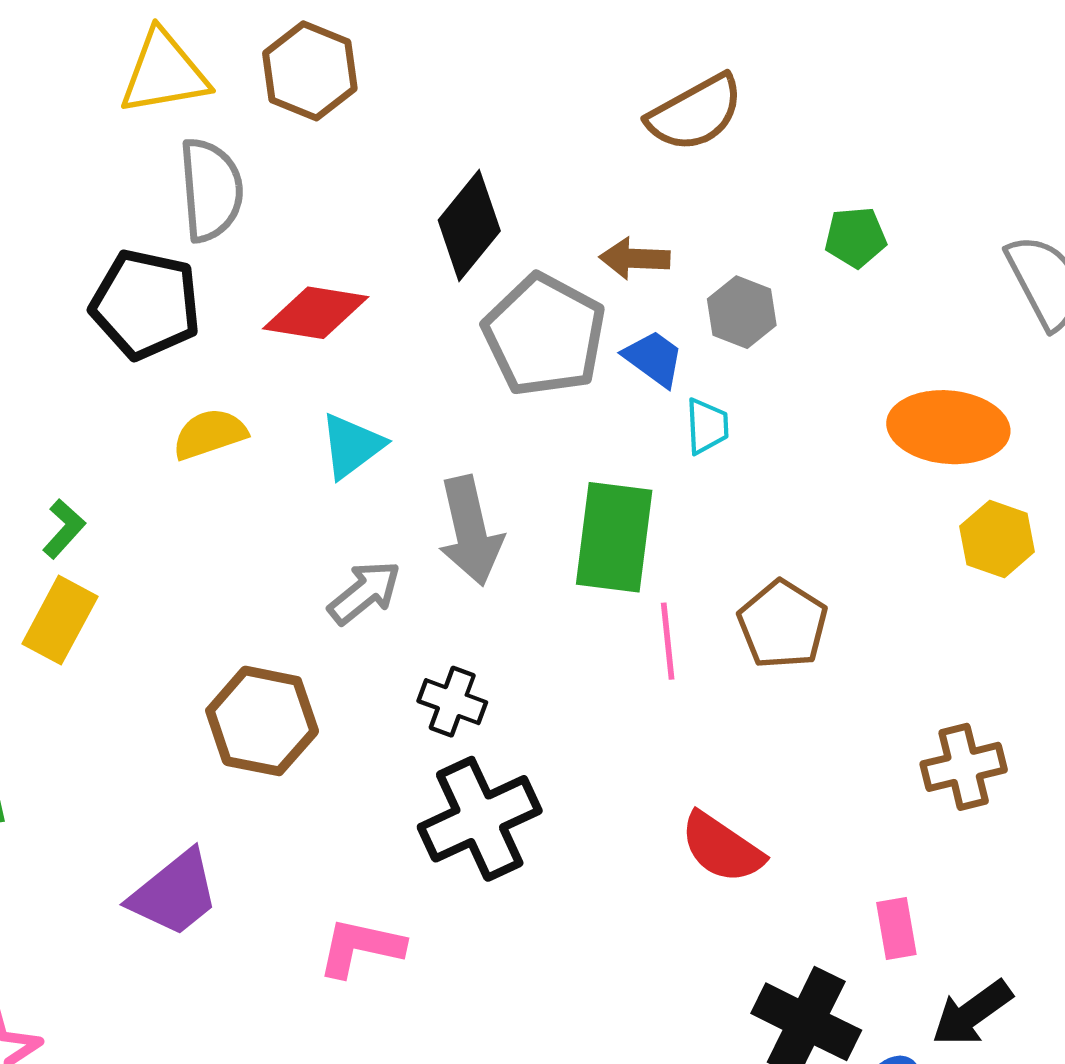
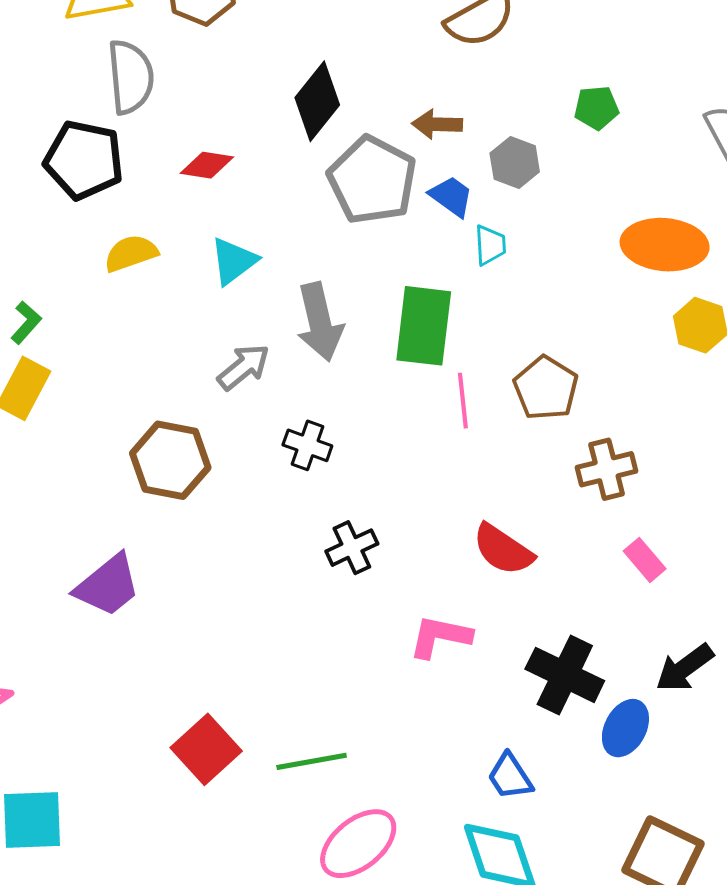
red diamond: (316, 313) -> (207, 165), size x0.7
brown cross: (964, 767) -> (607, 469), moved
black cross: (480, 819) -> (352, 548), moved, size x0.6
pink rectangle: (896, 928) -> (645, 560), moved, turned -30
pink L-shape: (361, 947) -> (440, 637), moved

